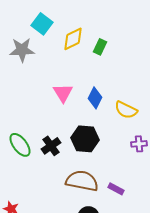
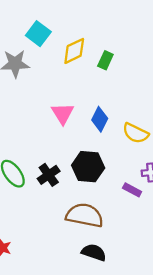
purple rectangle: (116, 189) -> (132, 190), moved

